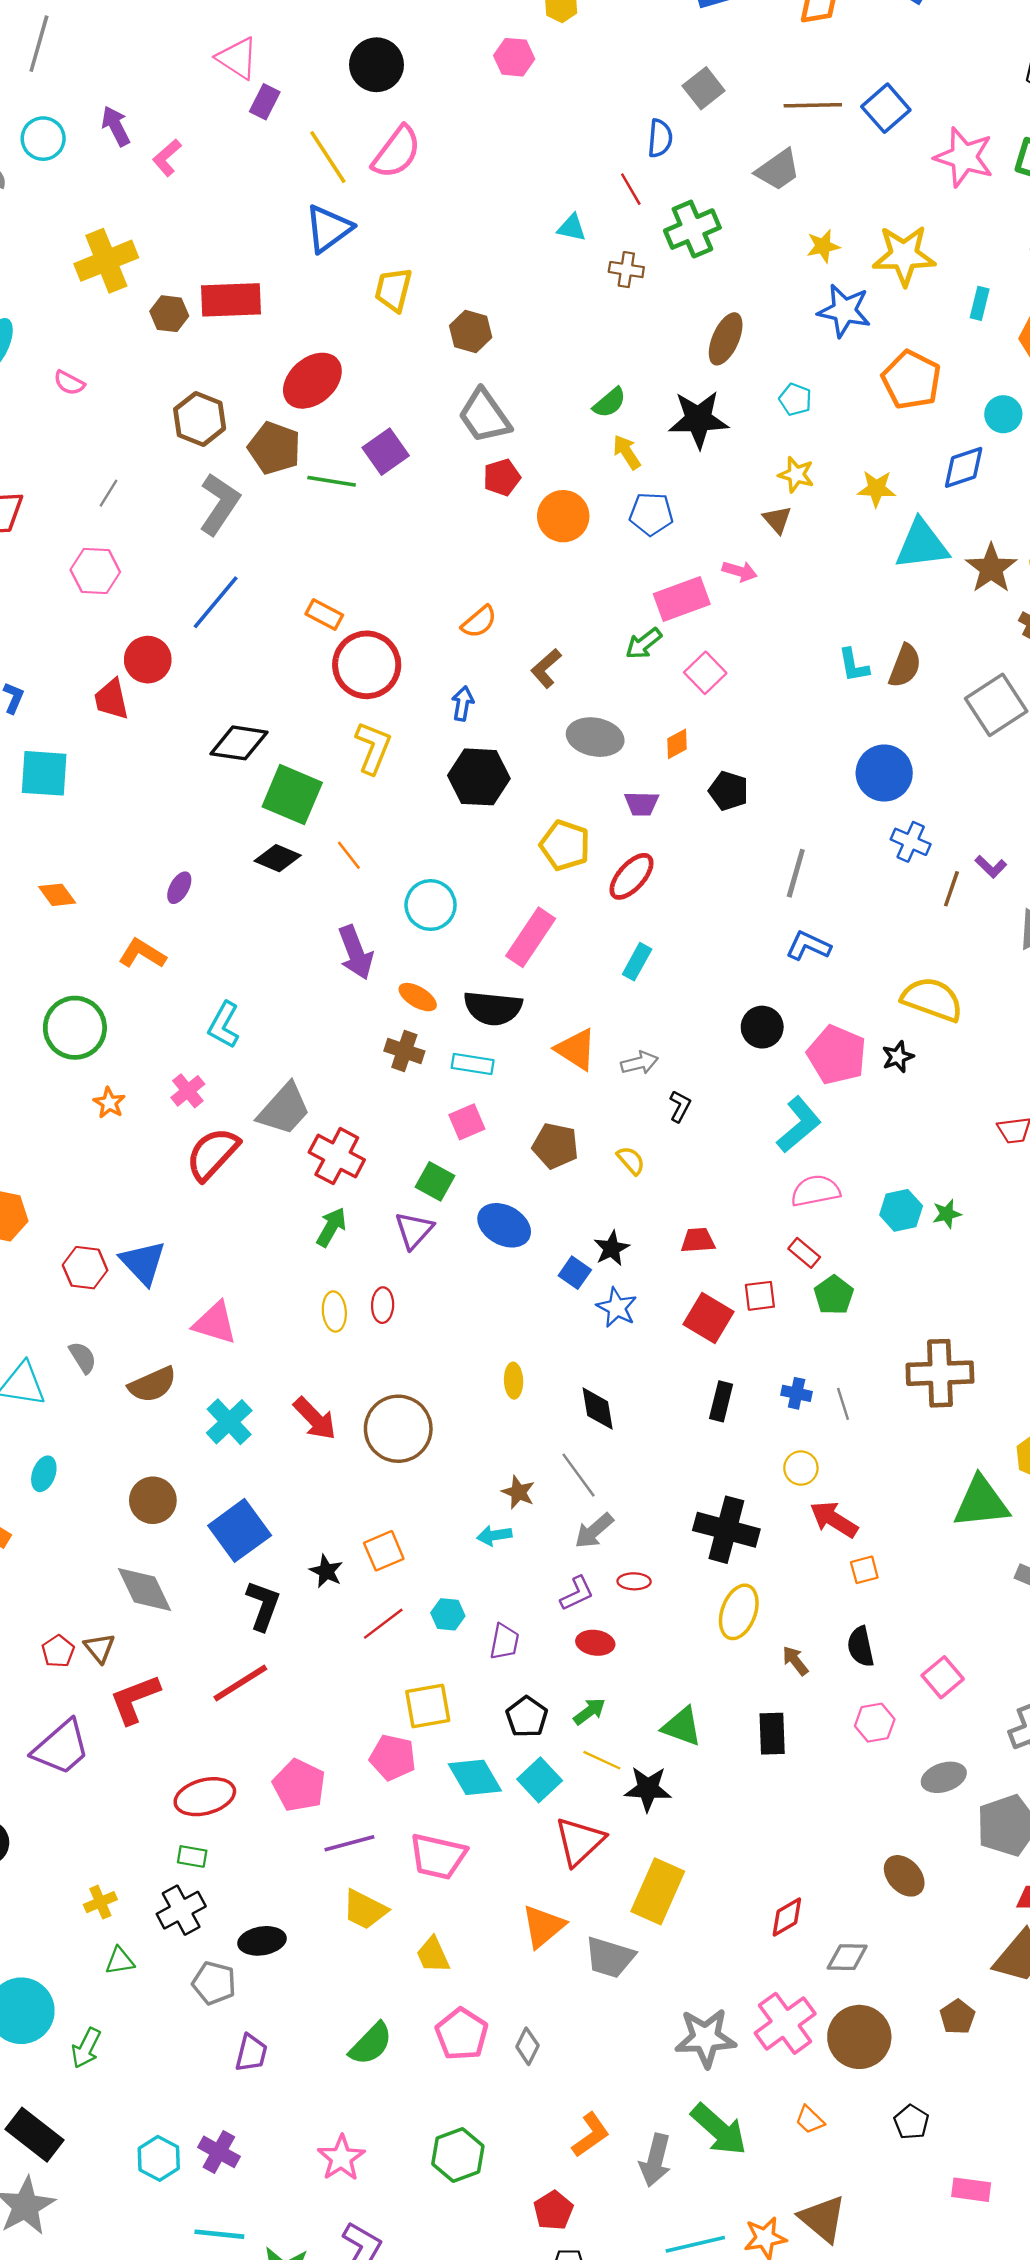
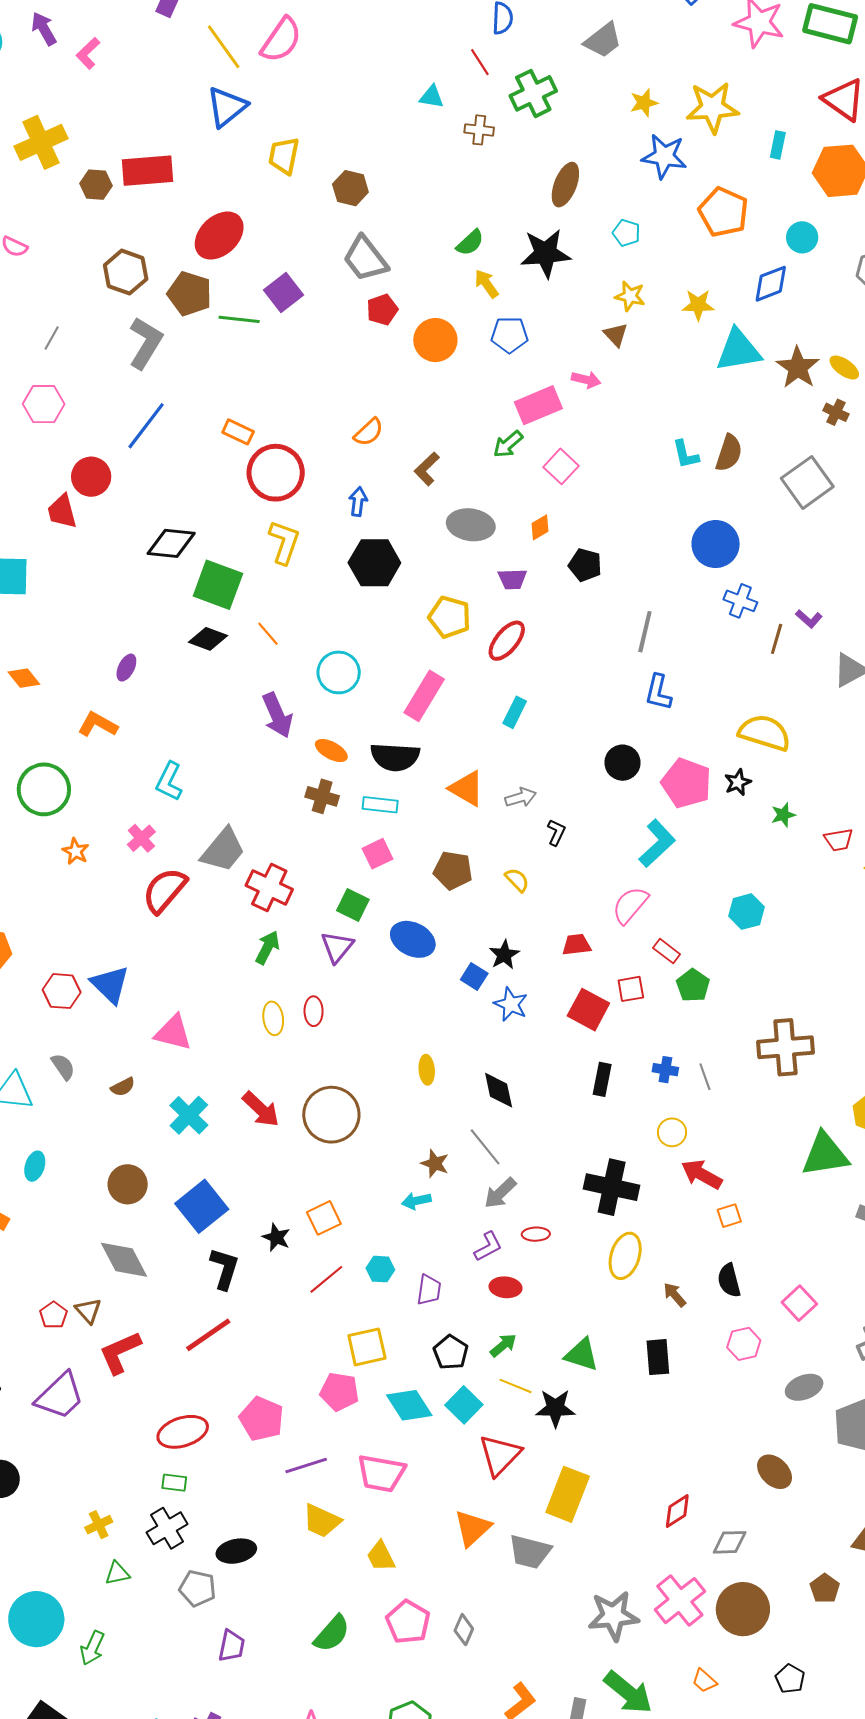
blue L-shape: (808, 946) -> (658, 692), turned -99
pink semicircle: (815, 1191) -> (630, 905), moved, turned -36
green star: (947, 1214) -> (783, 815), moved
brown semicircle: (152, 1385) -> (123, 1087), size x0.6

